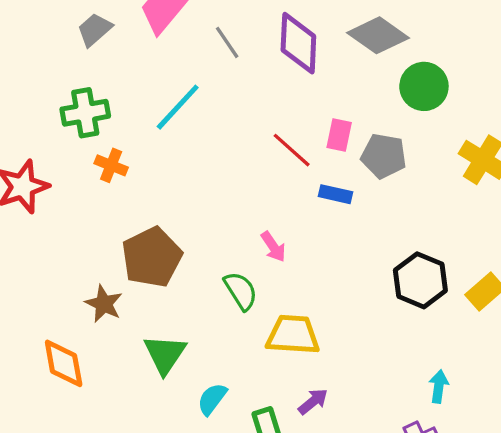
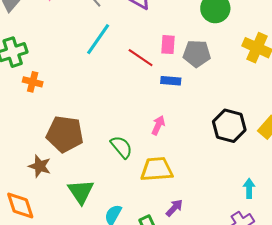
cyan line: (178, 107) -> (98, 39), moved
pink arrow: (273, 247) -> (158, 125), moved, turned -114
brown pentagon: (152, 257) -> (65, 134), turned -30

